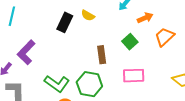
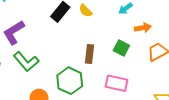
green square: (130, 42) -> (121, 48), turned -35
green L-shape: (57, 84) -> (26, 62), moved

